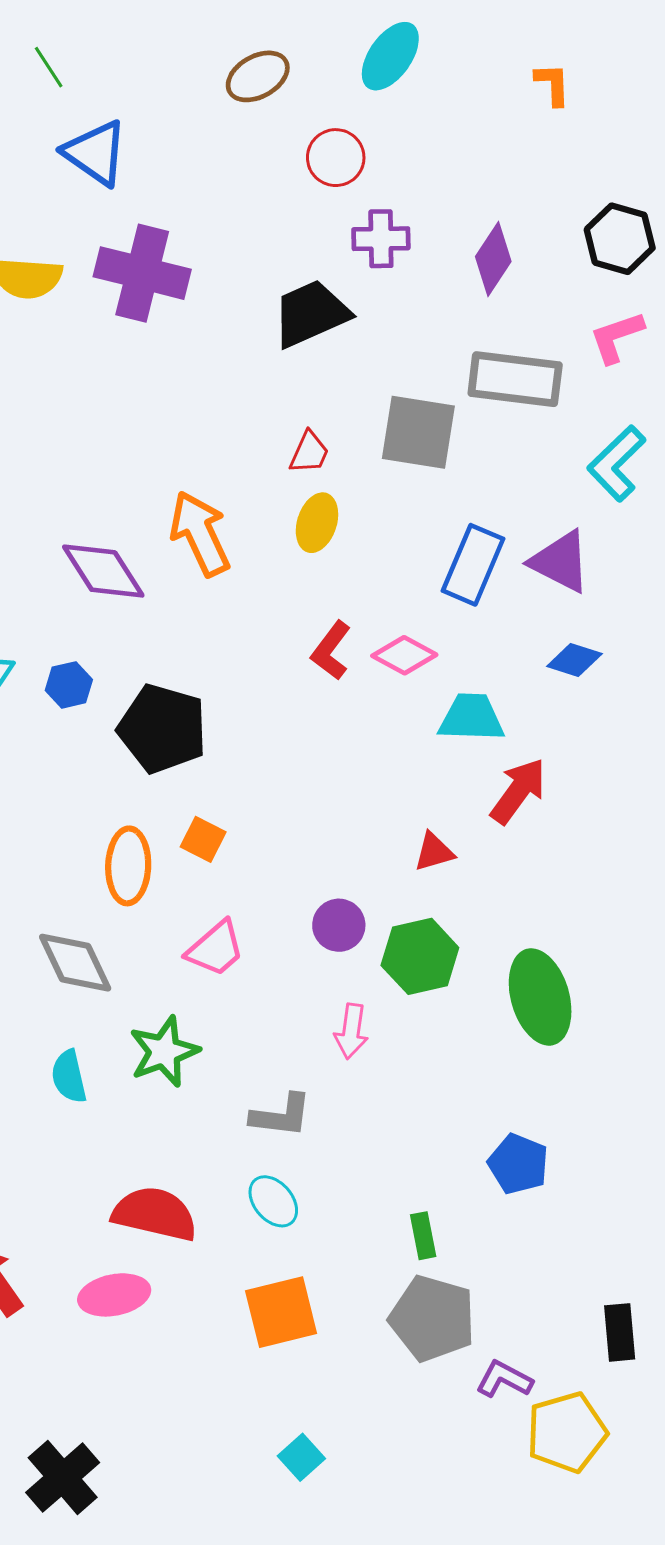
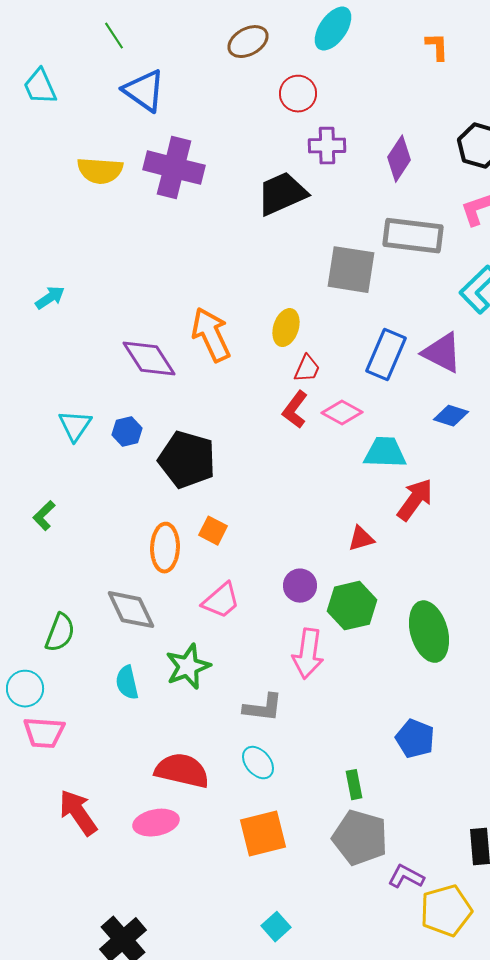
red trapezoid: (309, 452) -> (307, 369), moved
pink arrow: (351, 1031) -> (308, 654), size x1.4

